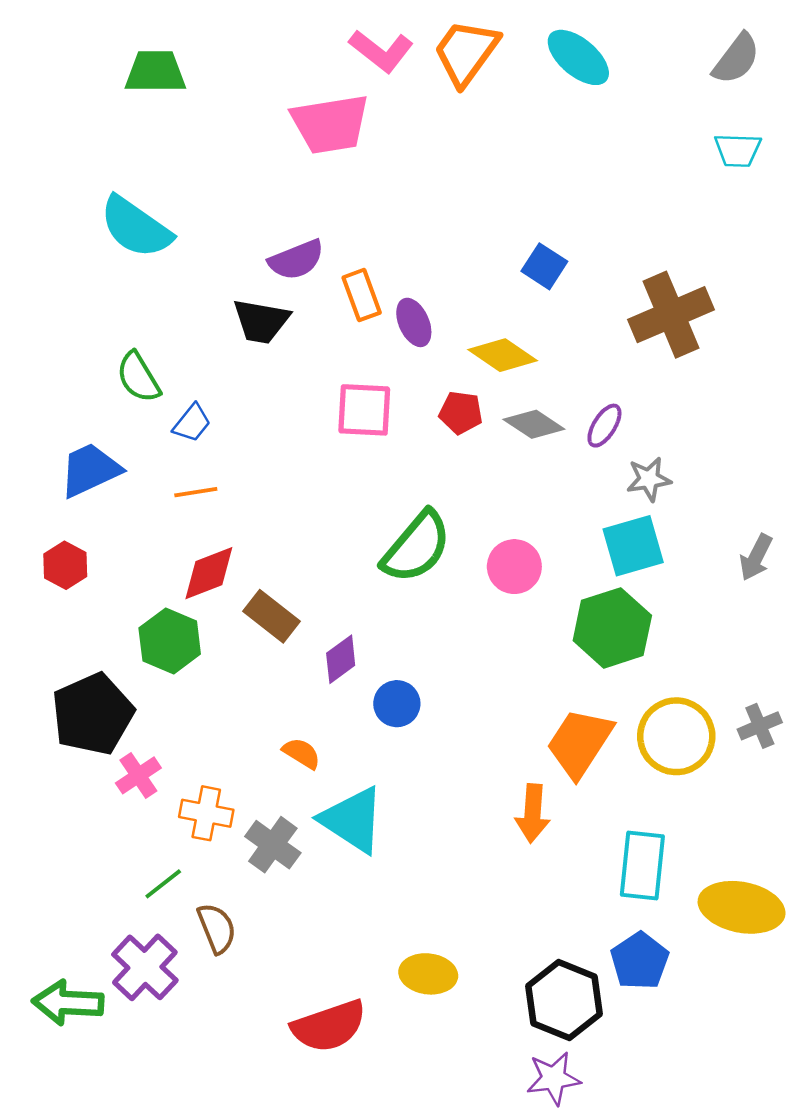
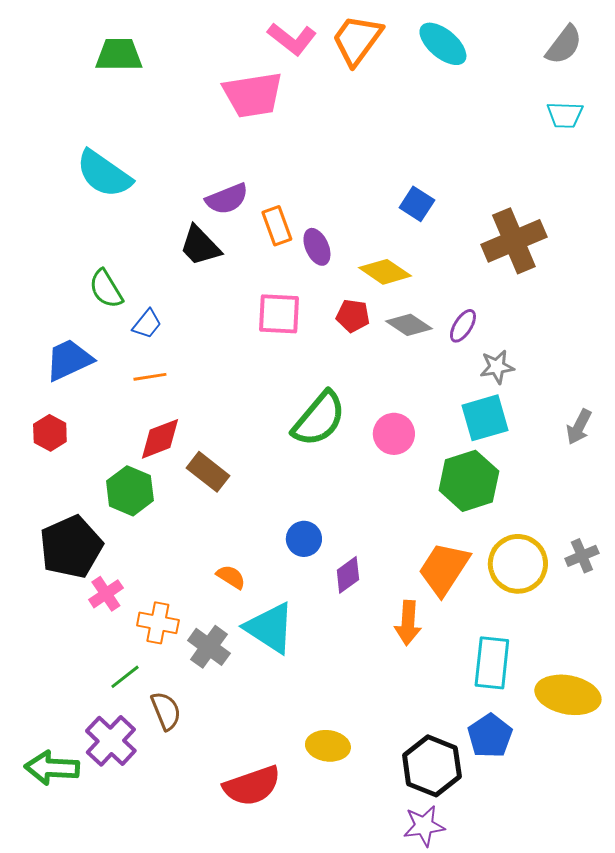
black trapezoid: (261, 321) -> (200, 246), turned 36
purple diamond: (341, 659) -> (348, 575), moved

